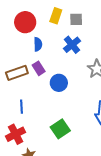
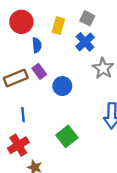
yellow rectangle: (56, 16) -> (58, 26), moved
gray square: (76, 19) -> (87, 18), moved, turned 32
blue cross: (72, 45) -> (85, 42), moved

